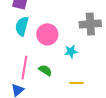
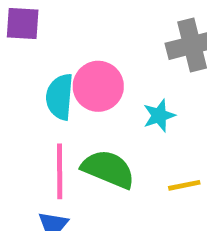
cyan semicircle: (22, 26) -> (60, 97), moved
green semicircle: (45, 70) -> (108, 169), size x1.6

